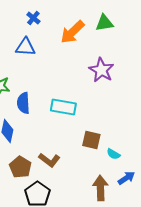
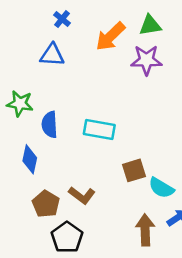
purple star: (101, 70) -> (146, 60), moved, turned -30
brown square: (91, 140) -> (134, 170), turned -30
cyan semicircle: (113, 154) -> (161, 188), size x1.5

